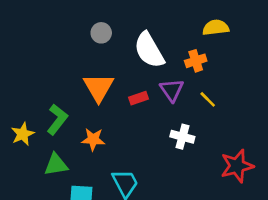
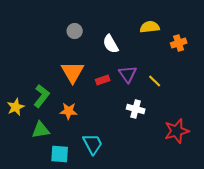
yellow semicircle: (216, 28) -> (150, 27), moved
white semicircle: (149, 50) -> (111, 44), size x0.7
orange cross: (196, 61) -> (179, 43), moved

